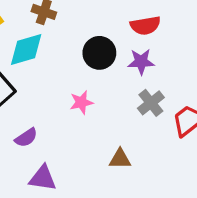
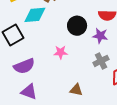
purple semicircle: (26, 138) -> (24, 66), size x1.5

